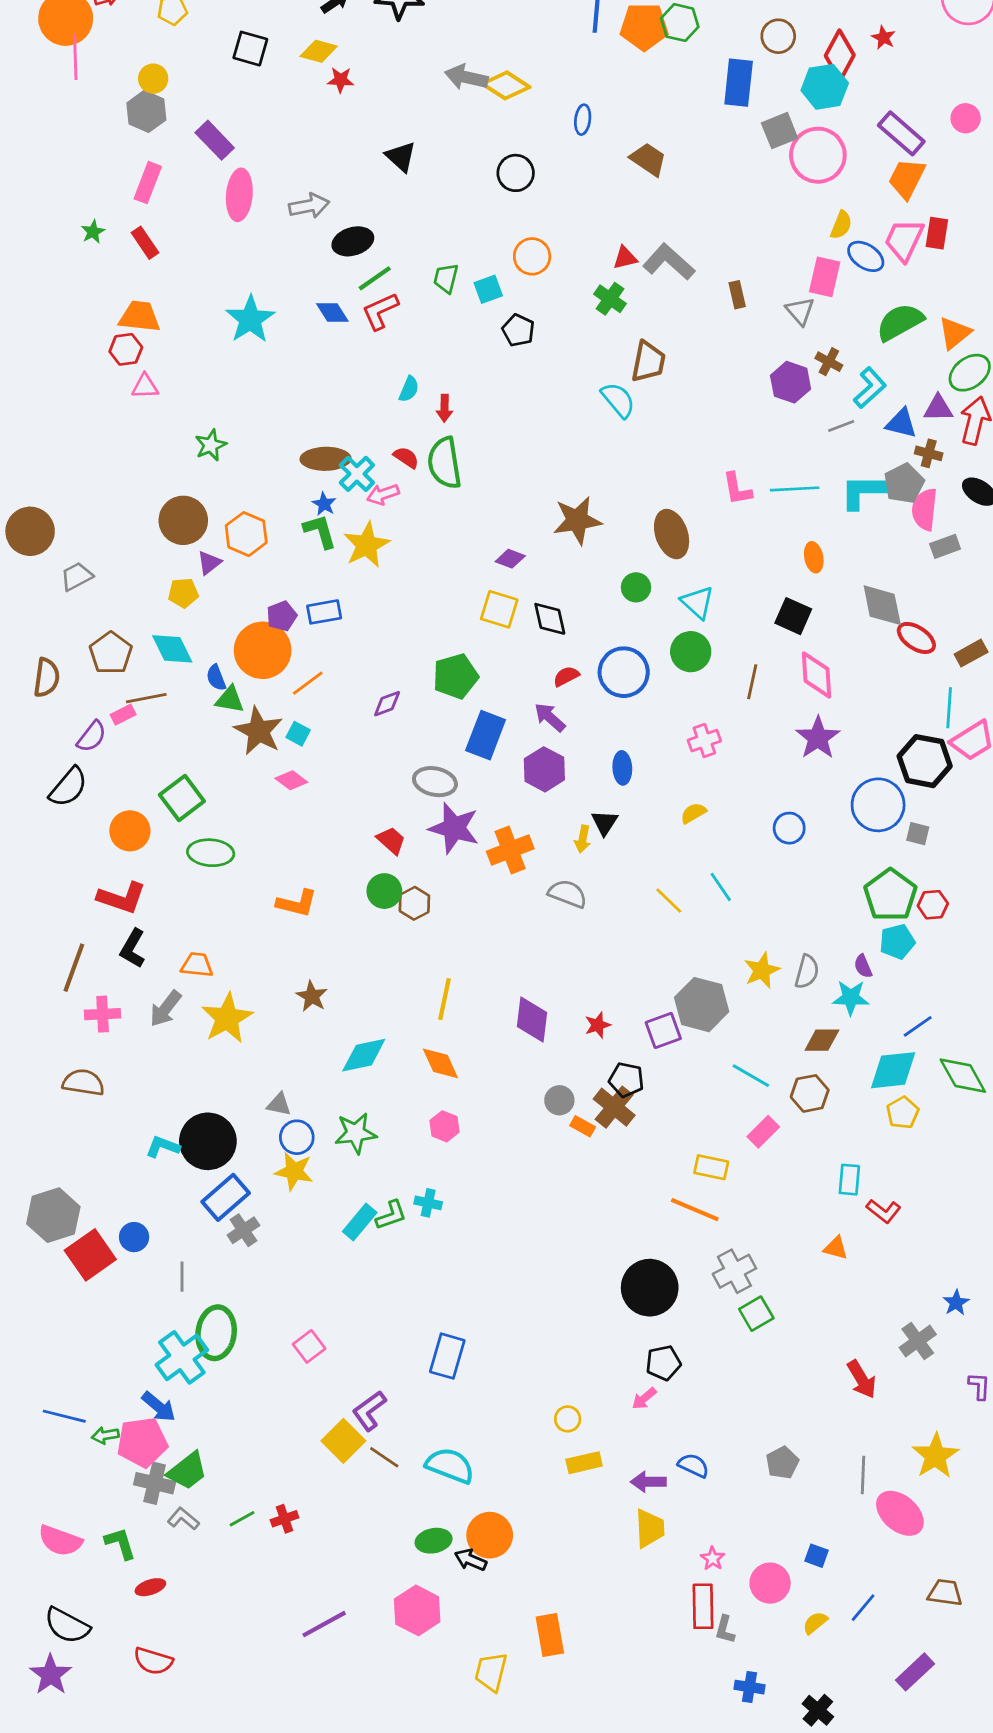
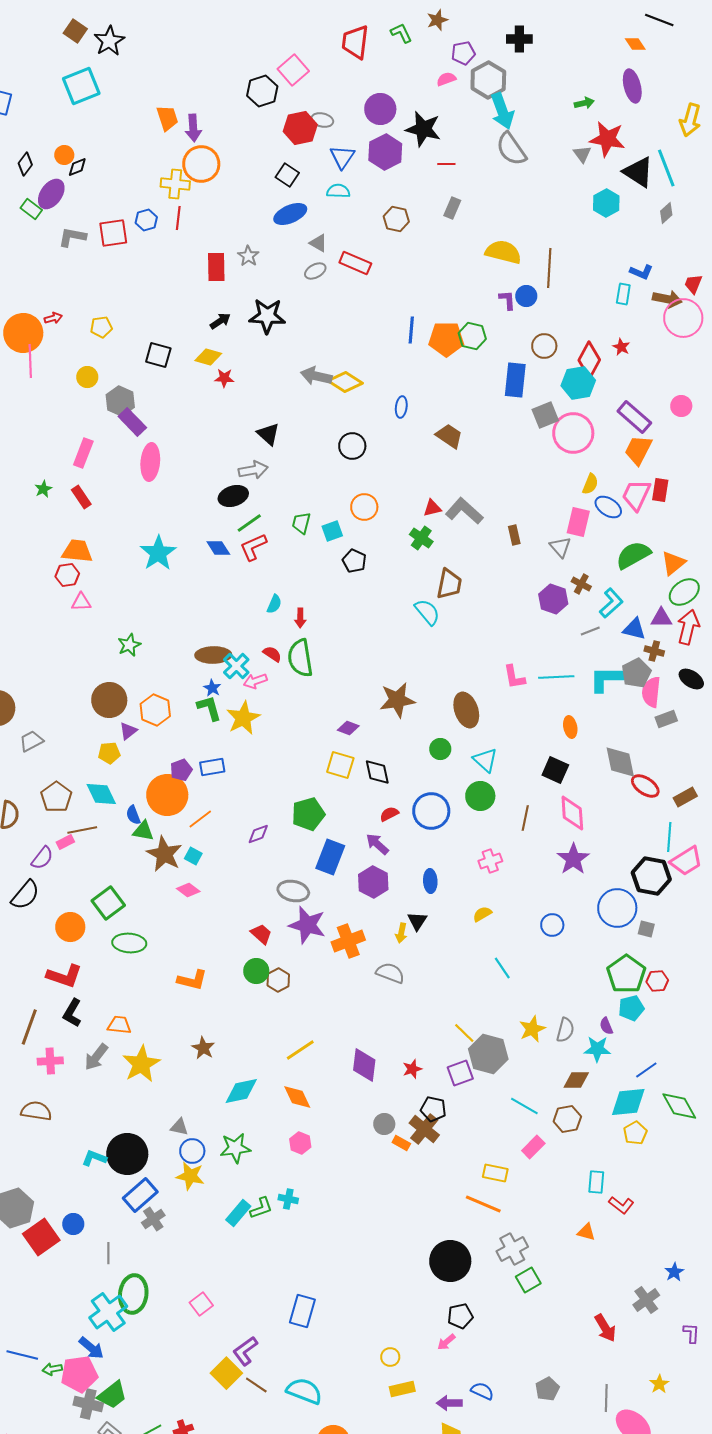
gray hexagon: (146, 111) -> (120, 401), moved
gray arrow: (309, 206) -> (253, 470), moved
yellow line: (669, 901) -> (464, 1033), moved
yellow line: (445, 999) -> (300, 1050), turned 44
yellow star: (936, 1456) -> (659, 1384), size x0.6

